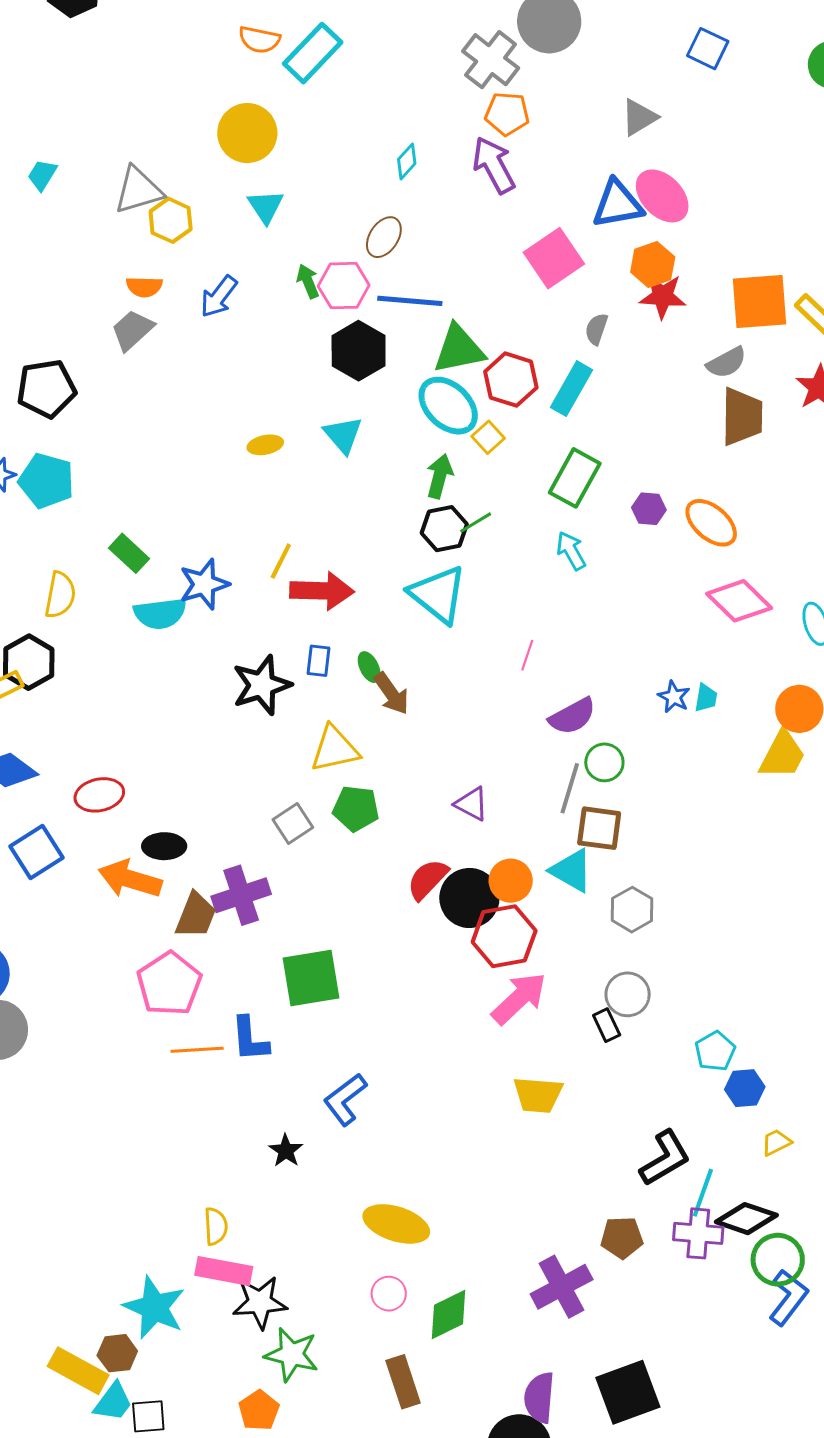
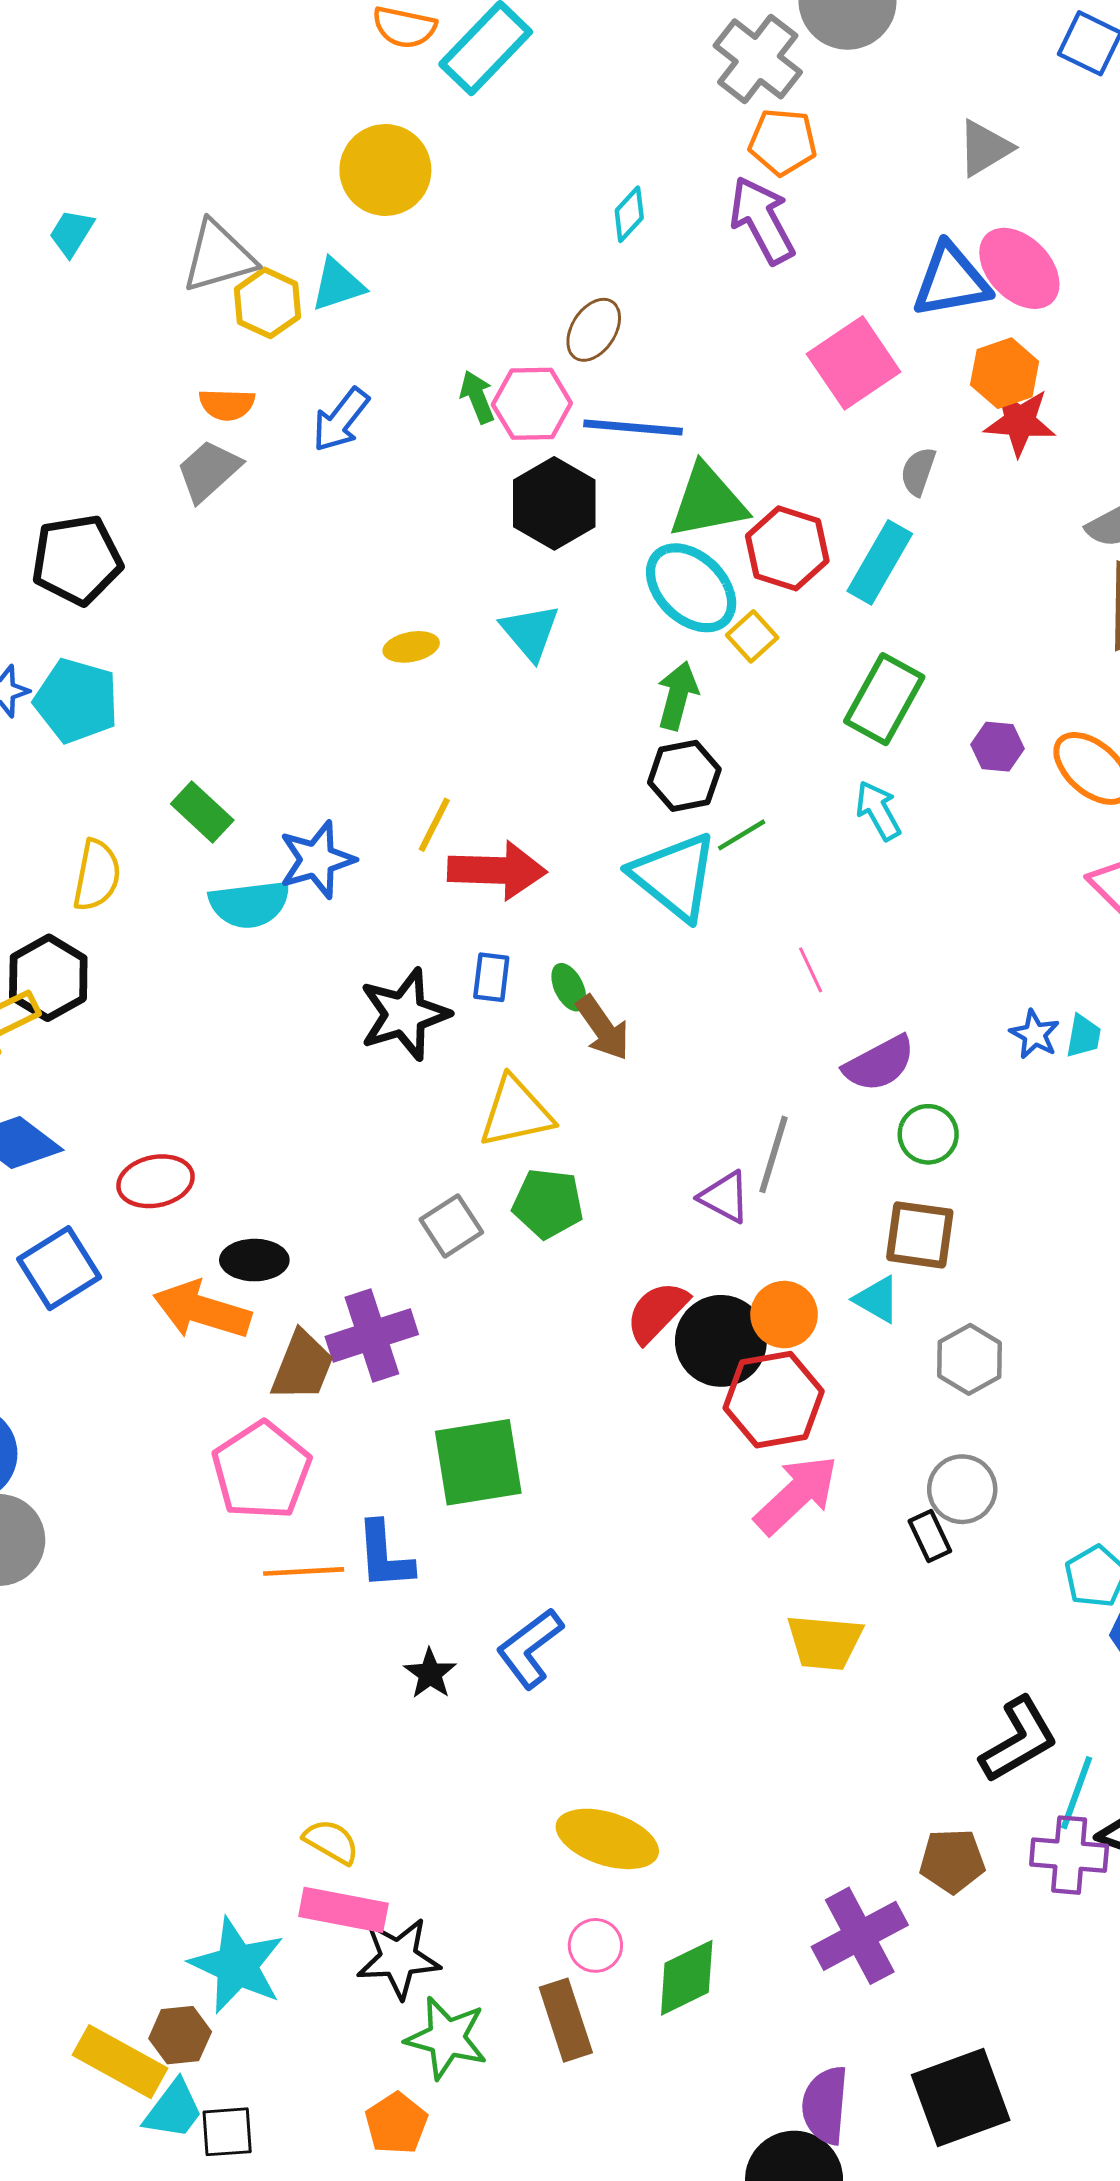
cyan triangle: (266, 206) -> (338, 285), moved, turned 45
green line: (476, 523) -> (742, 835), moved
pink line: (527, 655) -> (811, 970), turned -44
gray line: (570, 788) -> (774, 1154), moved
cyan triangle: (571, 871) -> (877, 1299), size x0.7
black star: (286, 1151) -> (430, 1674), moved
yellow semicircle: (216, 1226) -> (331, 1842), turned -57
brown rectangle: (403, 1382) -> (566, 2020), moved

